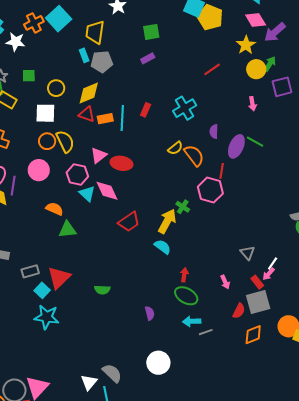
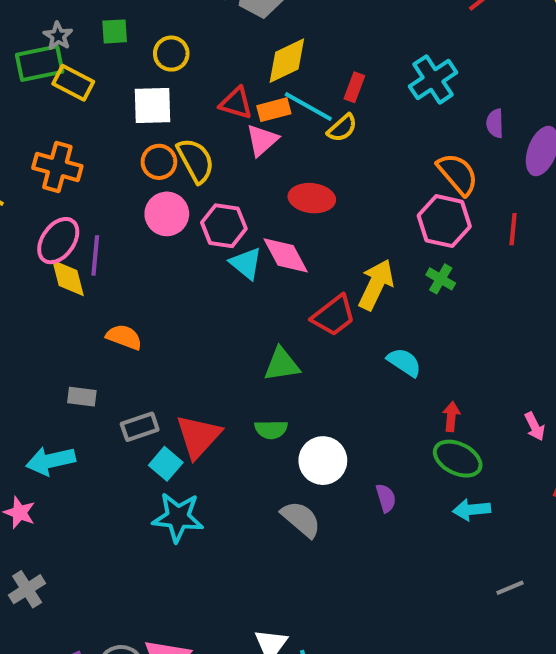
yellow diamond: (89, 93) -> (287, 61), moved
cyan line: (122, 118) -> (308, 107), turned -60
yellow semicircle: (175, 148) -> (342, 128), moved
pink triangle: (99, 155) -> (262, 140), moved
pink circle: (39, 170) -> (167, 214), moved
red line: (222, 171) -> (513, 229), moved
pink hexagon: (210, 190) -> (444, 221), moved
orange semicircle: (54, 209) -> (124, 337), moved
yellow arrow: (167, 221) -> (376, 285), moved
green triangle: (67, 230) -> (282, 364), moved
green semicircle: (102, 290) -> (271, 429), moved
gray line: (206, 332) -> (510, 588), moved
white circle: (158, 363) -> (323, 461), moved
gray semicircle: (112, 373) -> (301, 519), moved

